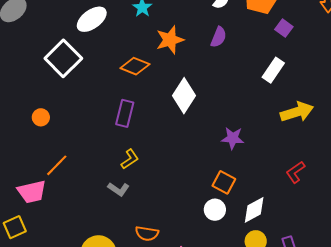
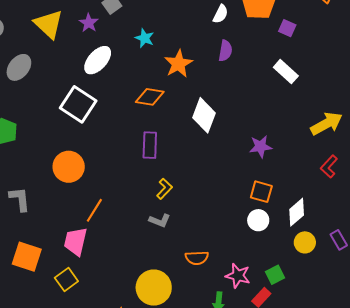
white rectangle: (273, 70) -> (286, 72), turned -70
yellow arrow: (297, 112) -> (327, 124), moved
orange circle: (41, 117) -> (69, 167), size x1.8
pink trapezoid: (32, 192) -> (75, 241), turned 128

